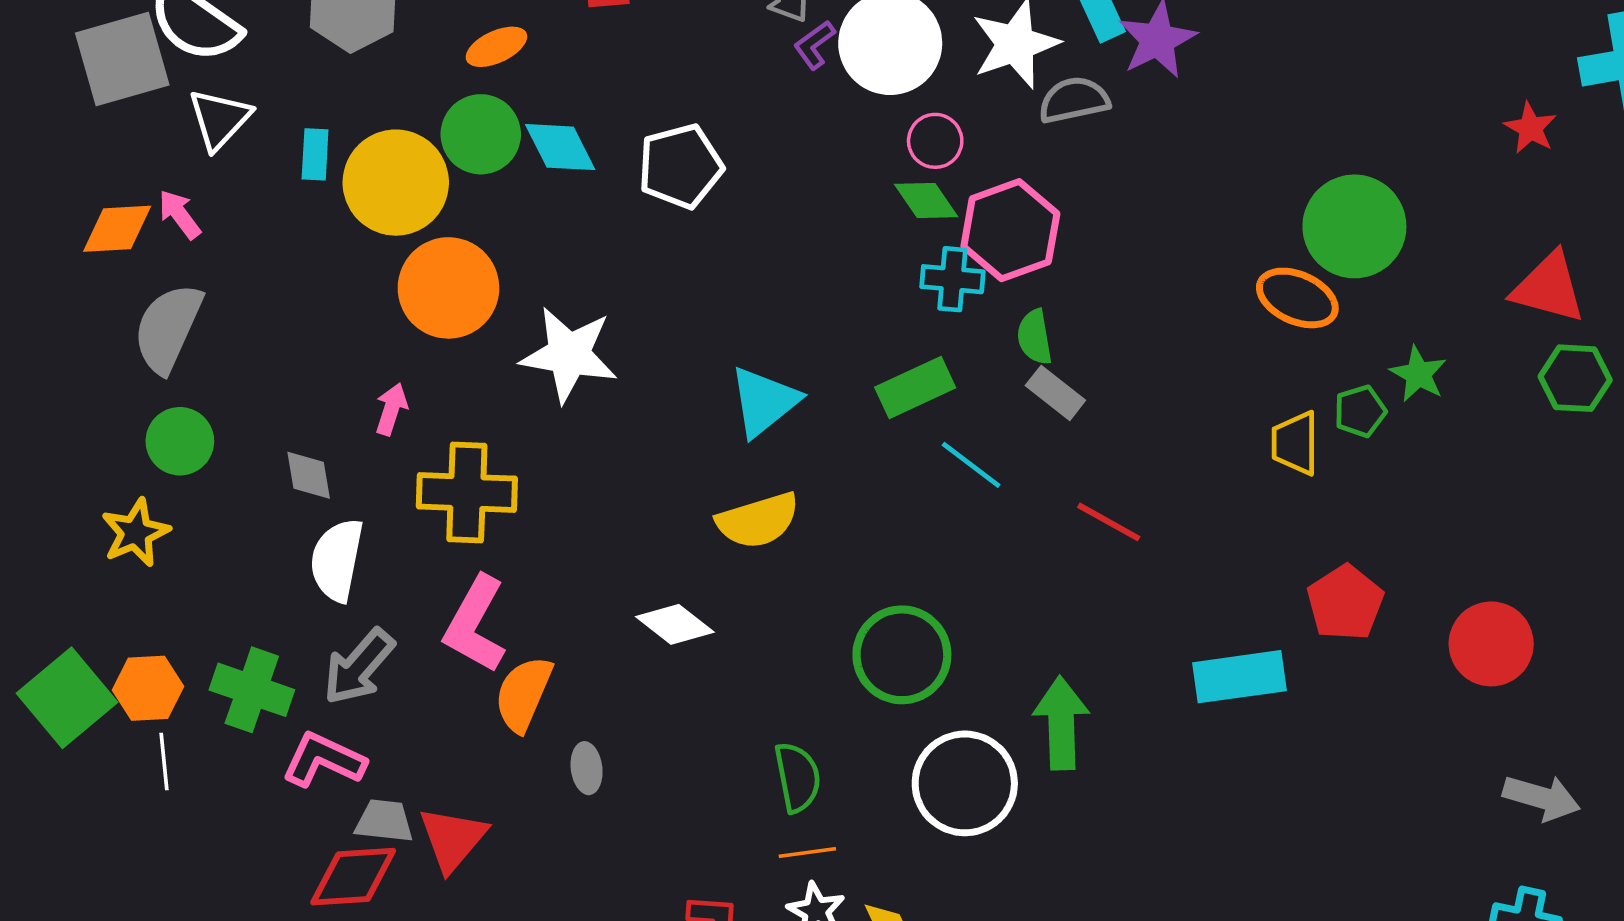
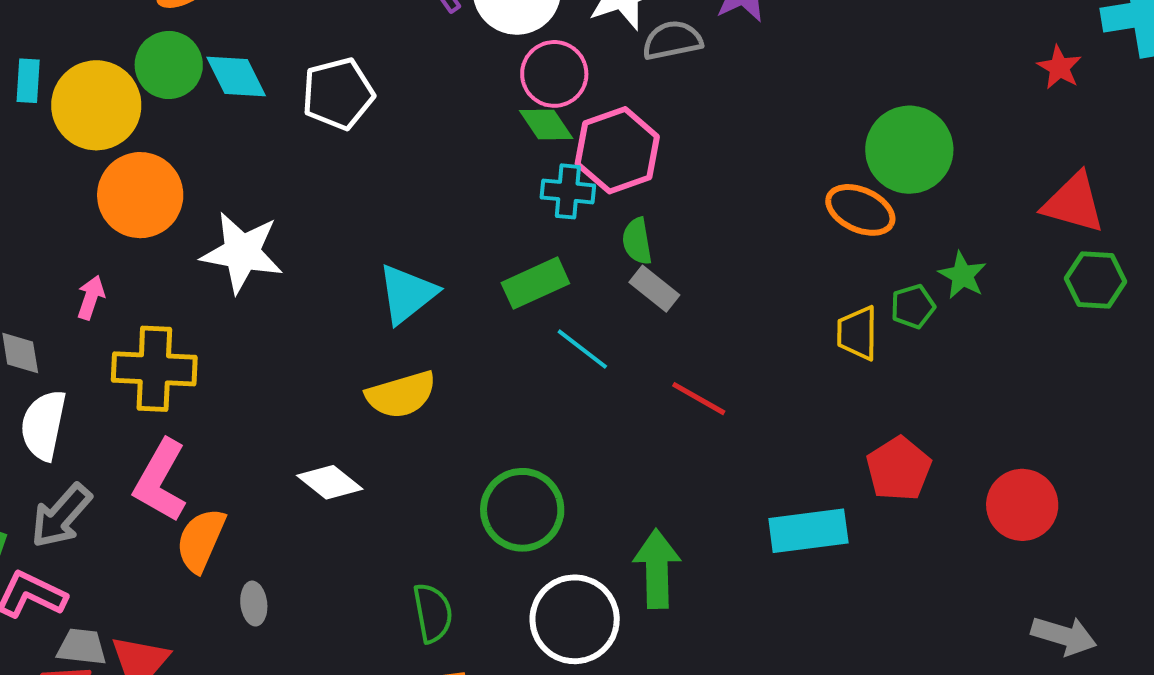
pink circle: (935, 141) -> (554, 74), size x1.4

